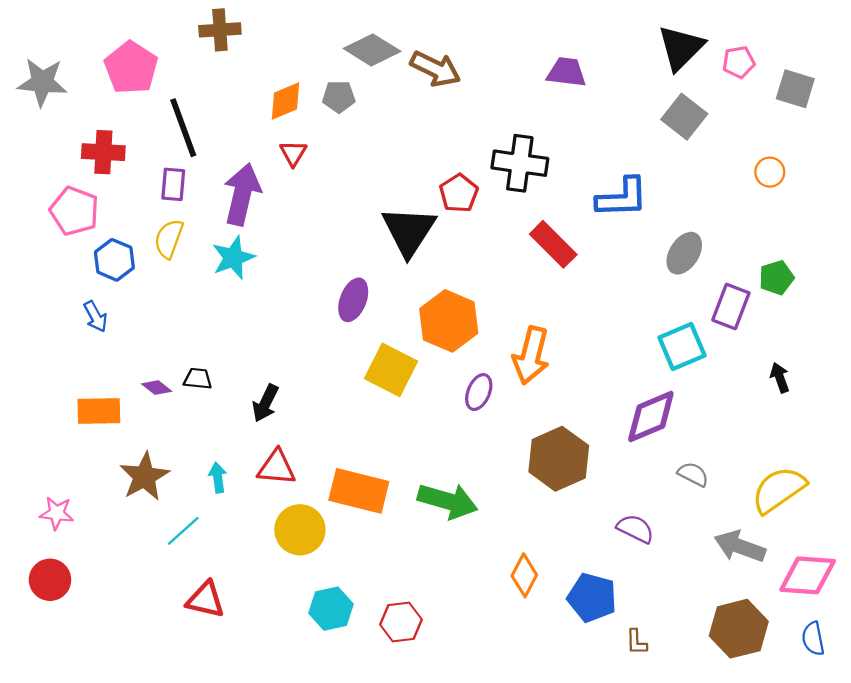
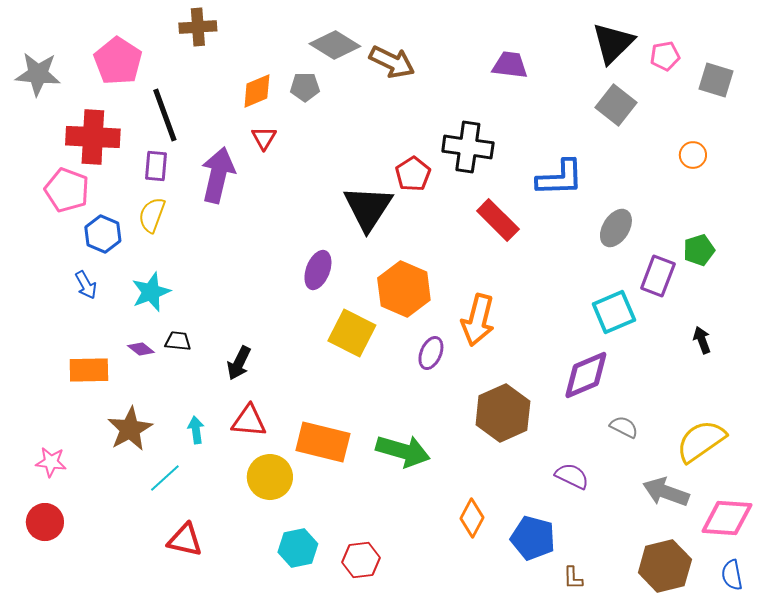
red cross: (103, 152) -> (93, 137), size x1.4
cyan star: (233, 258) -> (151, 292), moved

